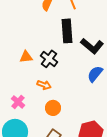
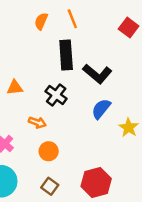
black cross: (49, 59) -> (56, 95), moved

